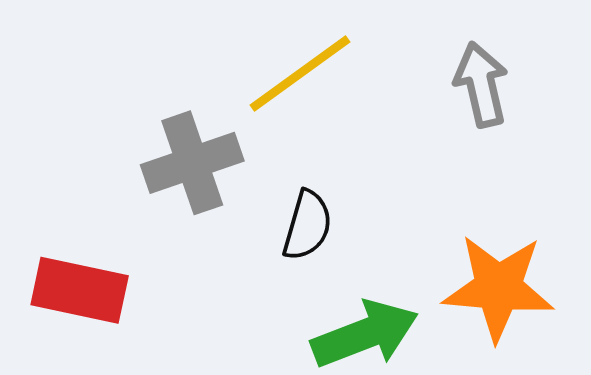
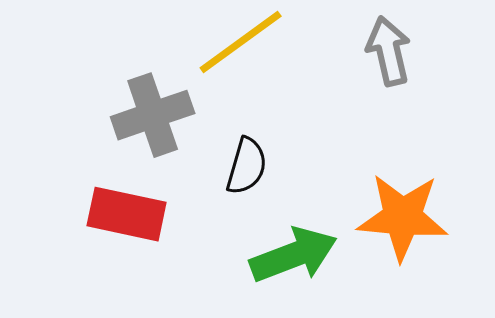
red rectangle: (80, 290) -> (127, 214), moved

